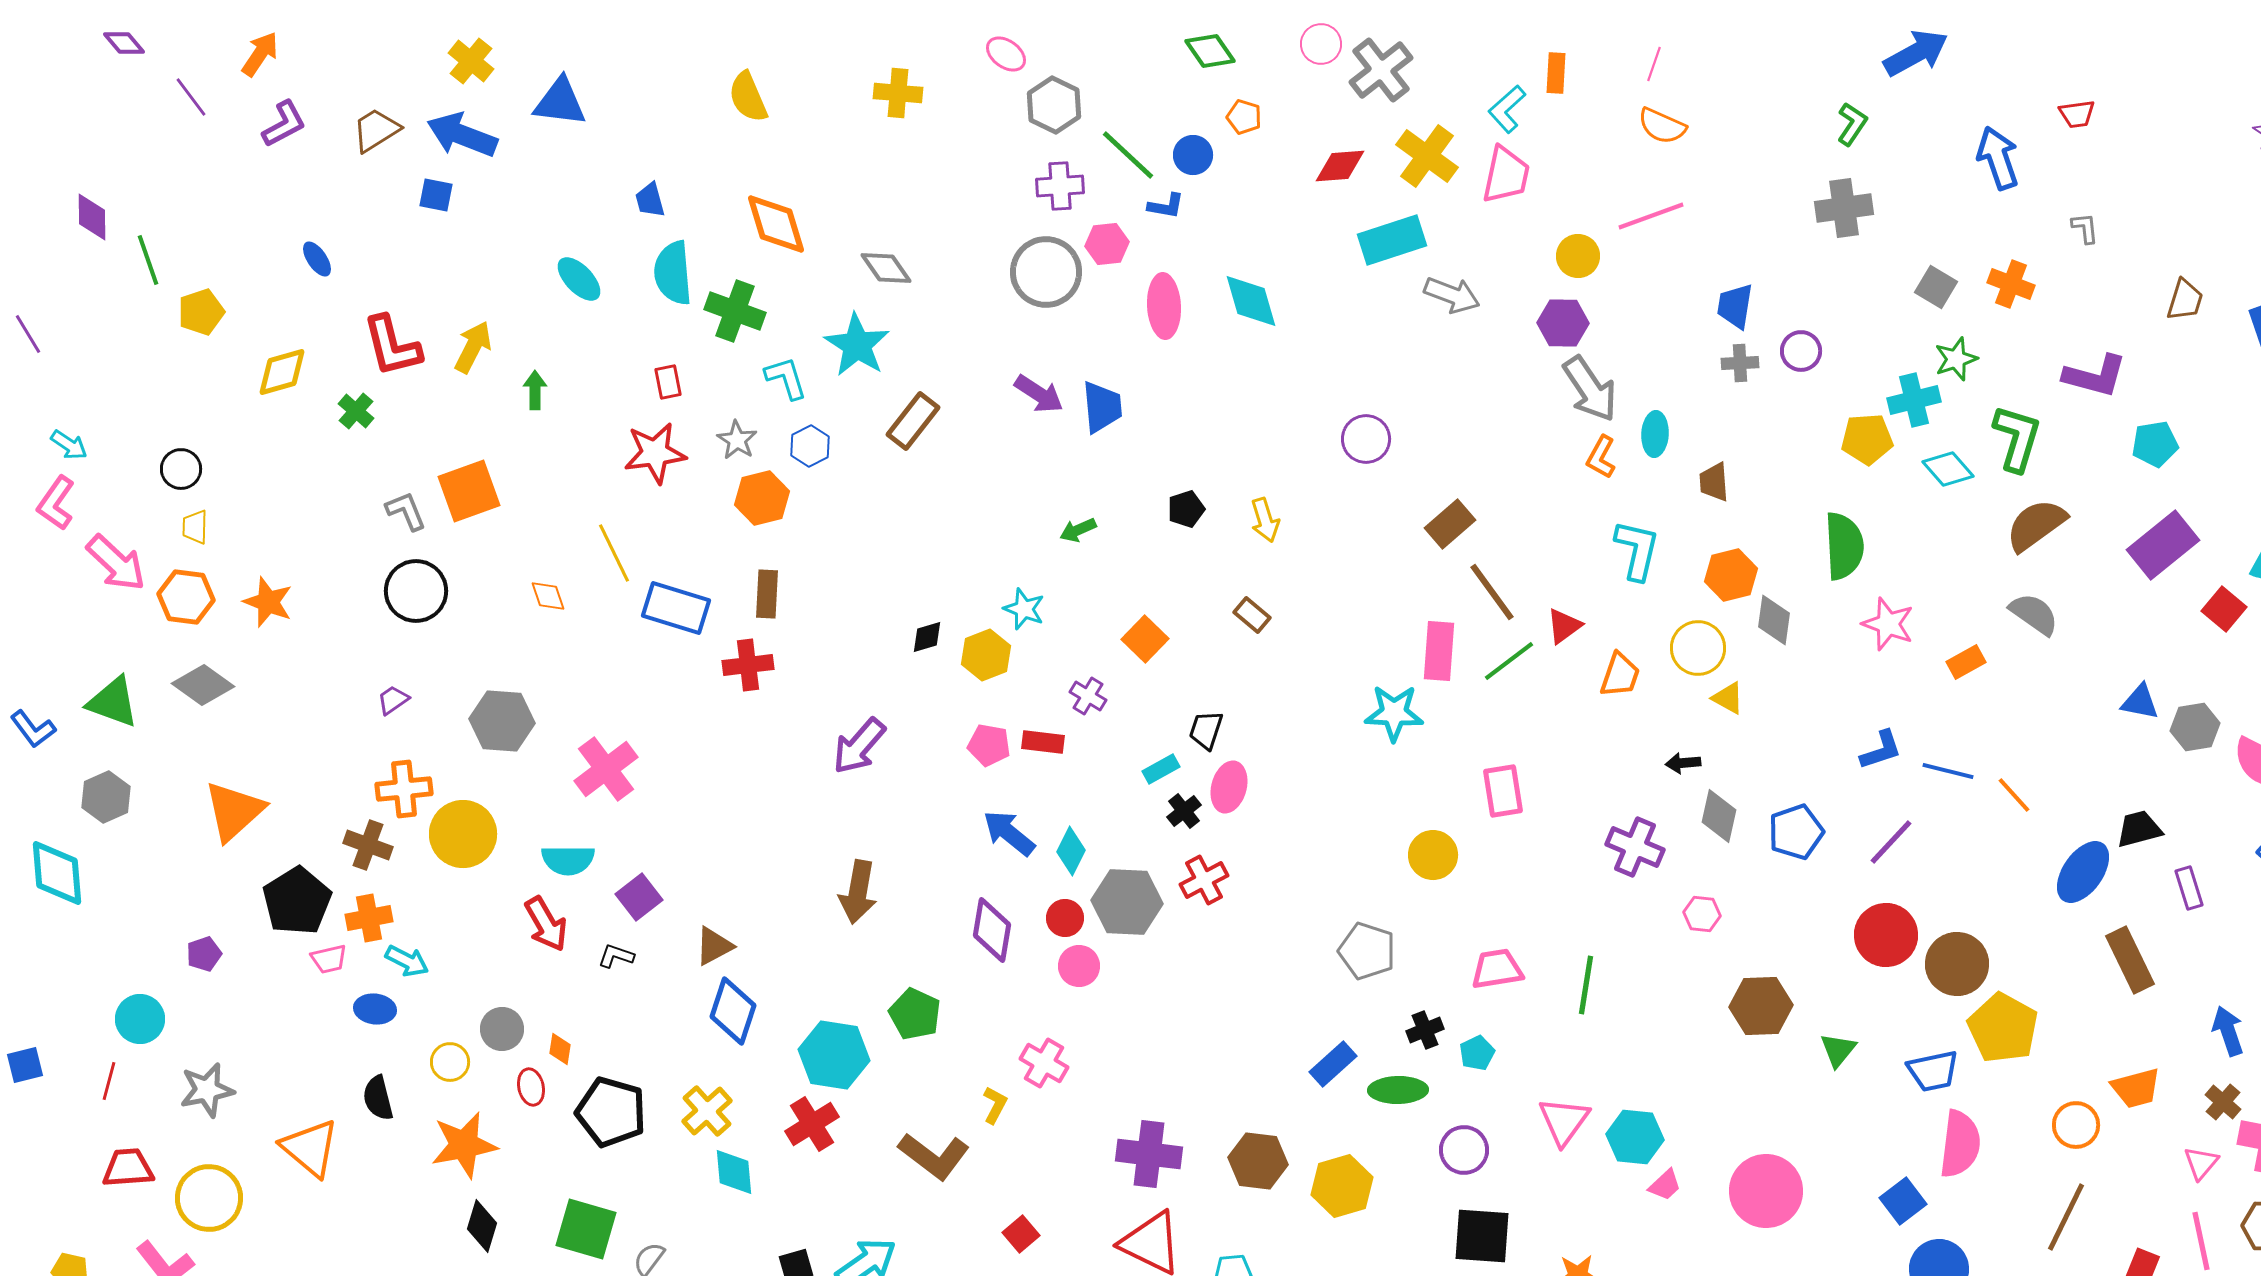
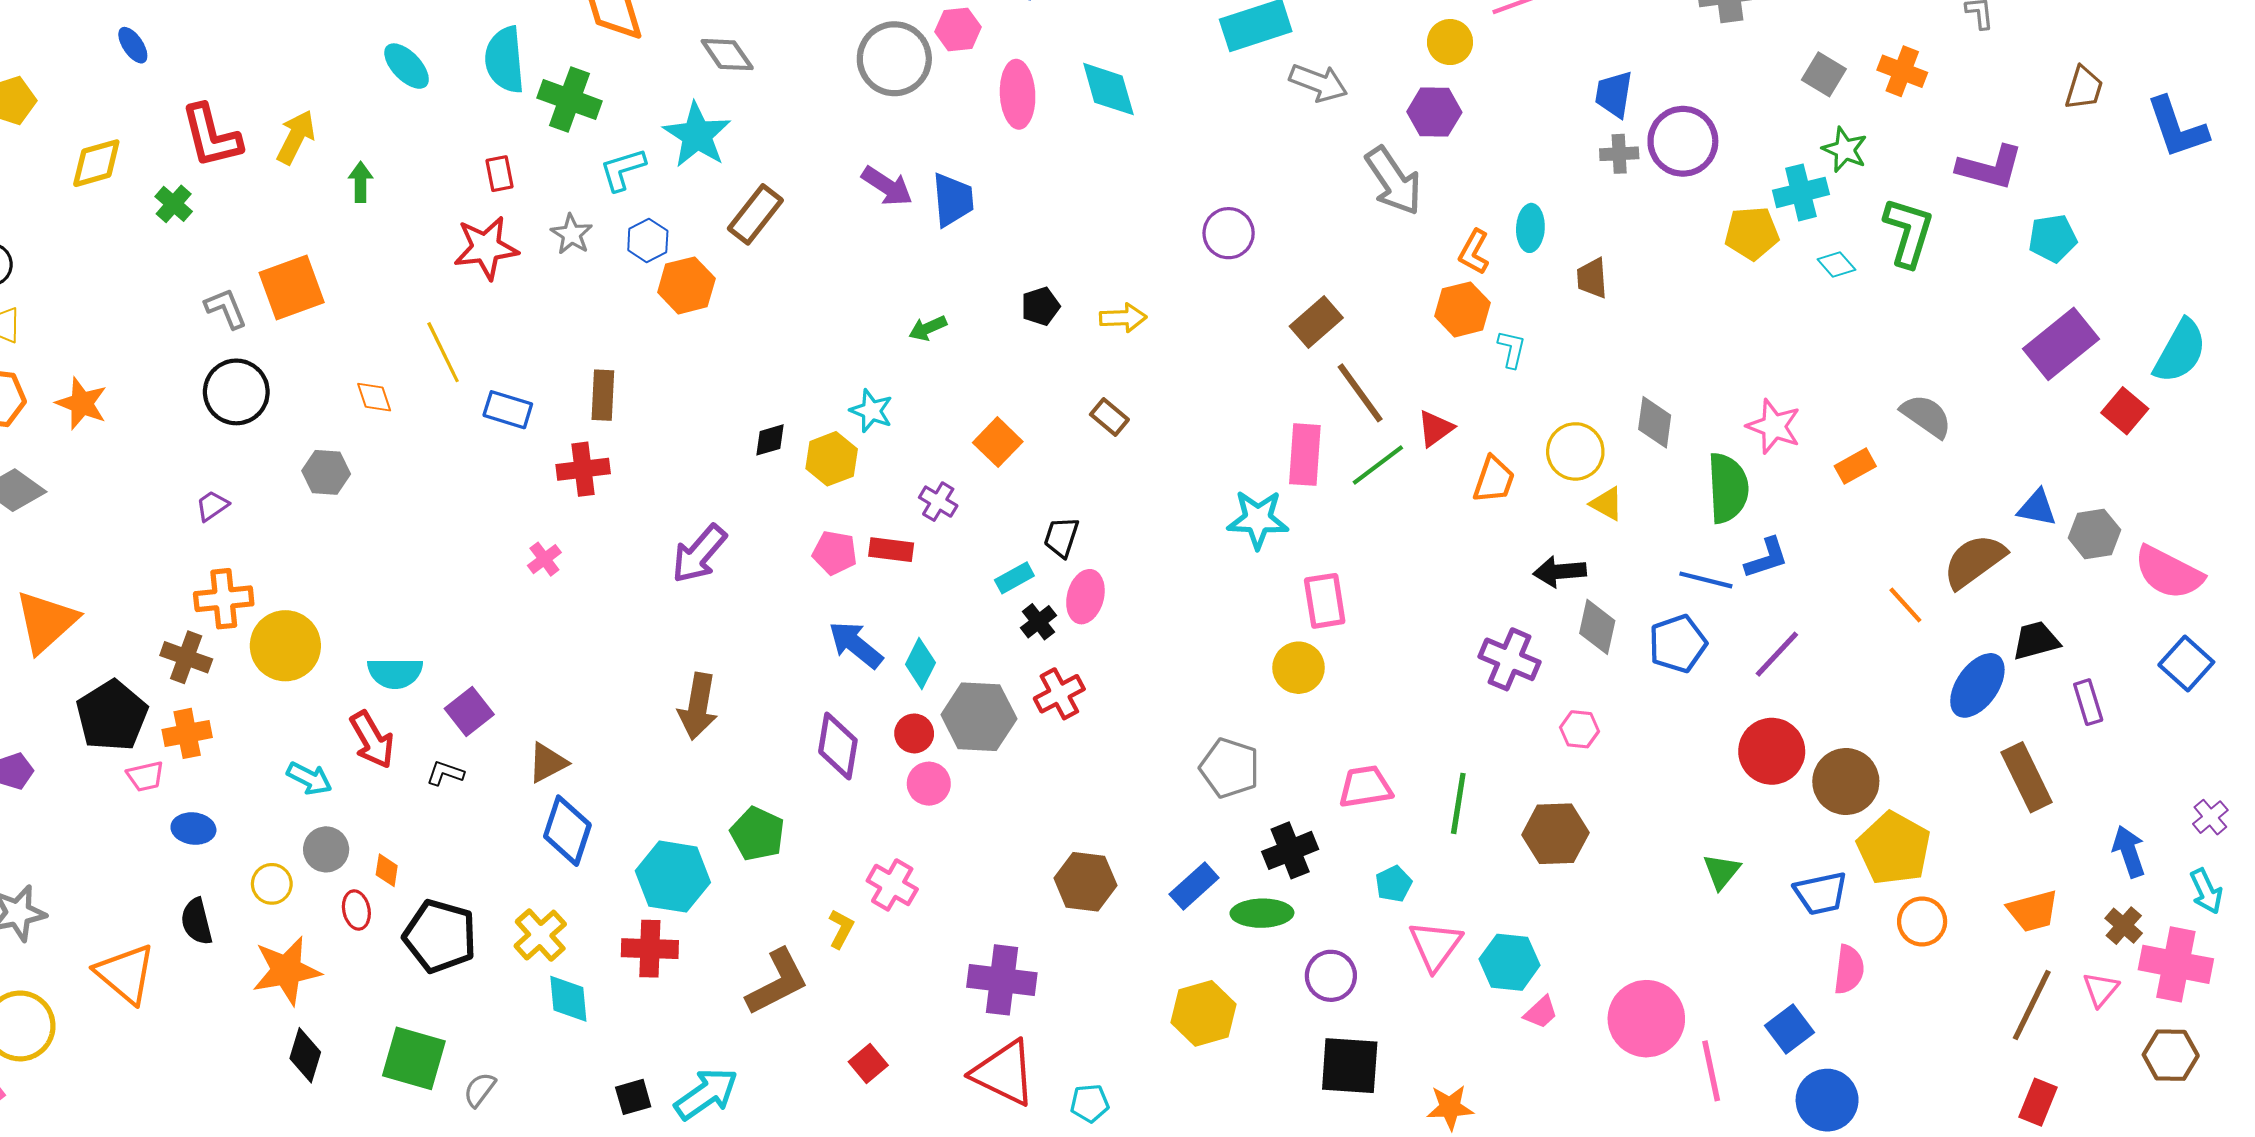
purple circle: (1801, 351) -> (1683, 141), size x1.6
green star: (1956, 359) -> (1845, 150), turned -30
cyan L-shape: (786, 378) -> (623, 169), turned -90
gray arrow: (1590, 389) -> (1394, 181), moved
cyan diamond: (1948, 469) -> (1836, 264), size x0.7
orange hexagon: (762, 498) -> (686, 285), moved
yellow arrow: (1265, 520) -> (1123, 318), turned -75
brown semicircle: (2036, 525) -> (1974, 561), moved
green semicircle: (1844, 546) -> (1728, 488), moved
cyan L-shape: (1637, 550) -> (1512, 349), size x0.6
orange hexagon: (1731, 575) -> (1463, 309), moved
blue rectangle: (676, 608) -> (508, 410), size x0.7
gray hexagon: (502, 721) -> (326, 472), moved, size x0.7
black arrow: (1683, 763) -> (1560, 572), size x1.4
pink cross: (606, 769) -> (544, 559), moved, size x0.5
blue line: (1948, 771) -> (1706, 580), moved
pink rectangle: (1503, 791) -> (1325, 601), moved
cyan arrow: (407, 961) -> (309, 778), moved
brown hexagon: (1761, 1006) -> (1555, 834), moved
black cross: (1425, 1030) -> (1290, 850), size x1.4
cyan pentagon: (1477, 1053) -> (1394, 884), moved
red cross: (812, 1124) -> (650, 949), turned 34
orange circle: (2076, 1125) -> (1922, 921), moved
pink semicircle: (1960, 1144) -> (1849, 970), size x0.7
brown L-shape: (934, 1156) -> (777, 982), turned -64
brown hexagon: (1258, 1161) -> (1085, 882), moved
brown line: (2066, 1217) -> (2032, 1005), moved
pink line: (2201, 1241) -> (1711, 1071), moved

